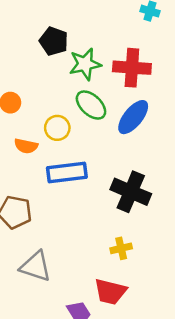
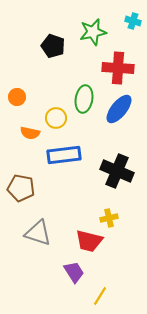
green star: (85, 64) -> (93, 32), moved
green ellipse: (91, 105) -> (84, 99), turned 56
red trapezoid: (110, 292) -> (89, 241), moved

